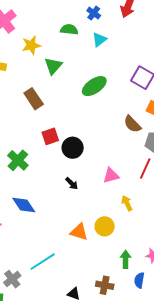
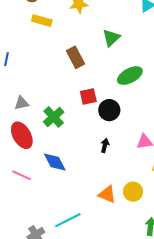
green triangle: (53, 66) -> (111, 38), moved
green ellipse: (94, 86) -> (130, 76), moved
black arrow: (72, 183) -> (105, 145), turned -128

